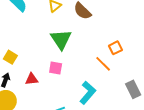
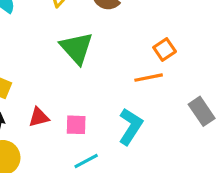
orange line: (103, 64) -> (149, 78), turned -48
pink square: (56, 68) -> (76, 125), moved

